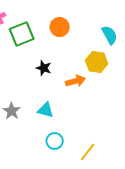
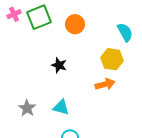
green square: (22, 34) -> (39, 17), moved
orange arrow: (76, 81) -> (105, 84), moved

